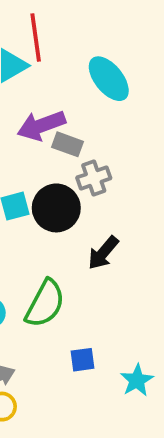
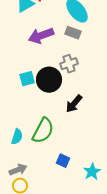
gray rectangle: (68, 144) -> (73, 33), moved
blue square: (83, 360) -> (63, 161), turned 32

